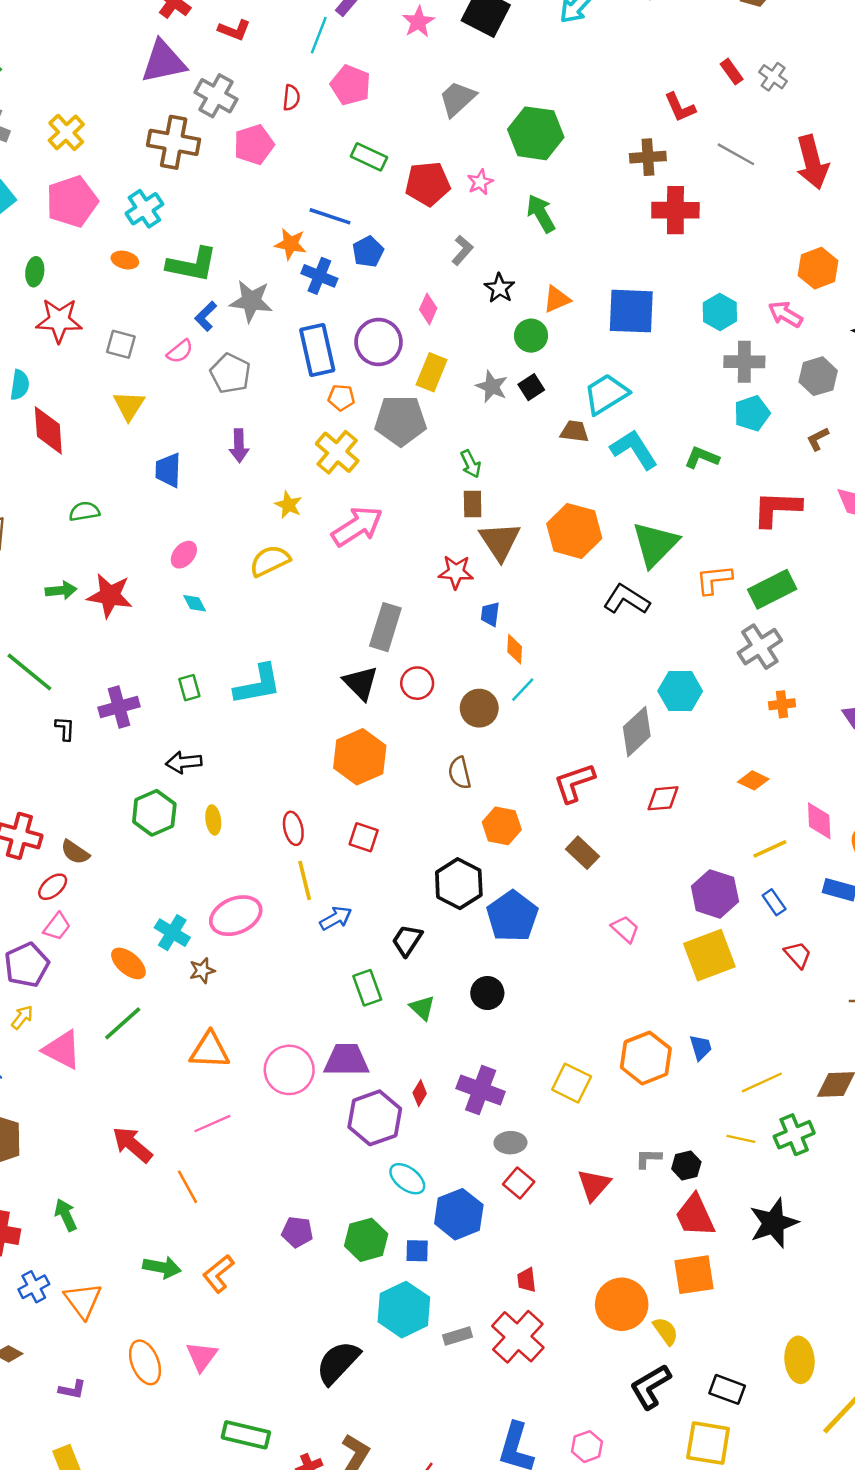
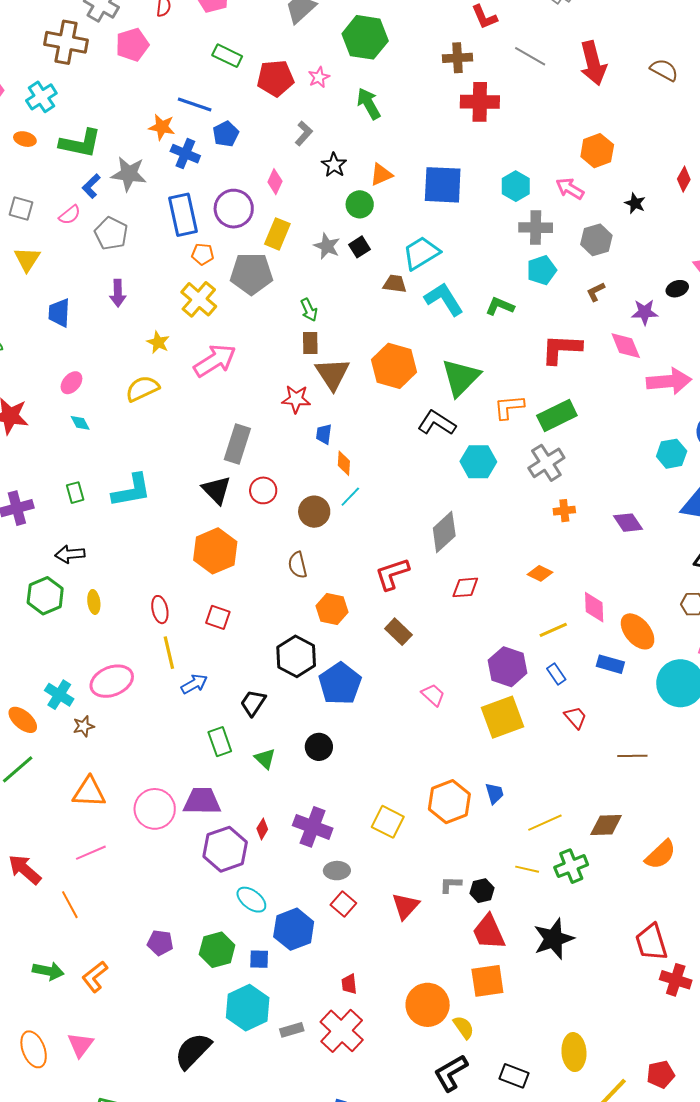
cyan hexagon: (680, 691) -> (478, 462), moved

